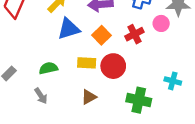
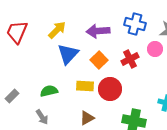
blue triangle: (69, 29) -> (68, 54), turned -30

